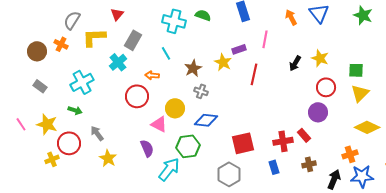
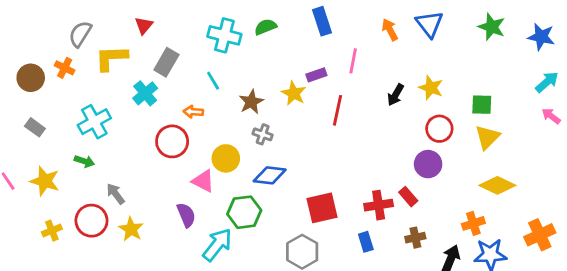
green semicircle: (203, 15) -> (265, 27), turned -42
red circle: (69, 143) -> (91, 221), moved

